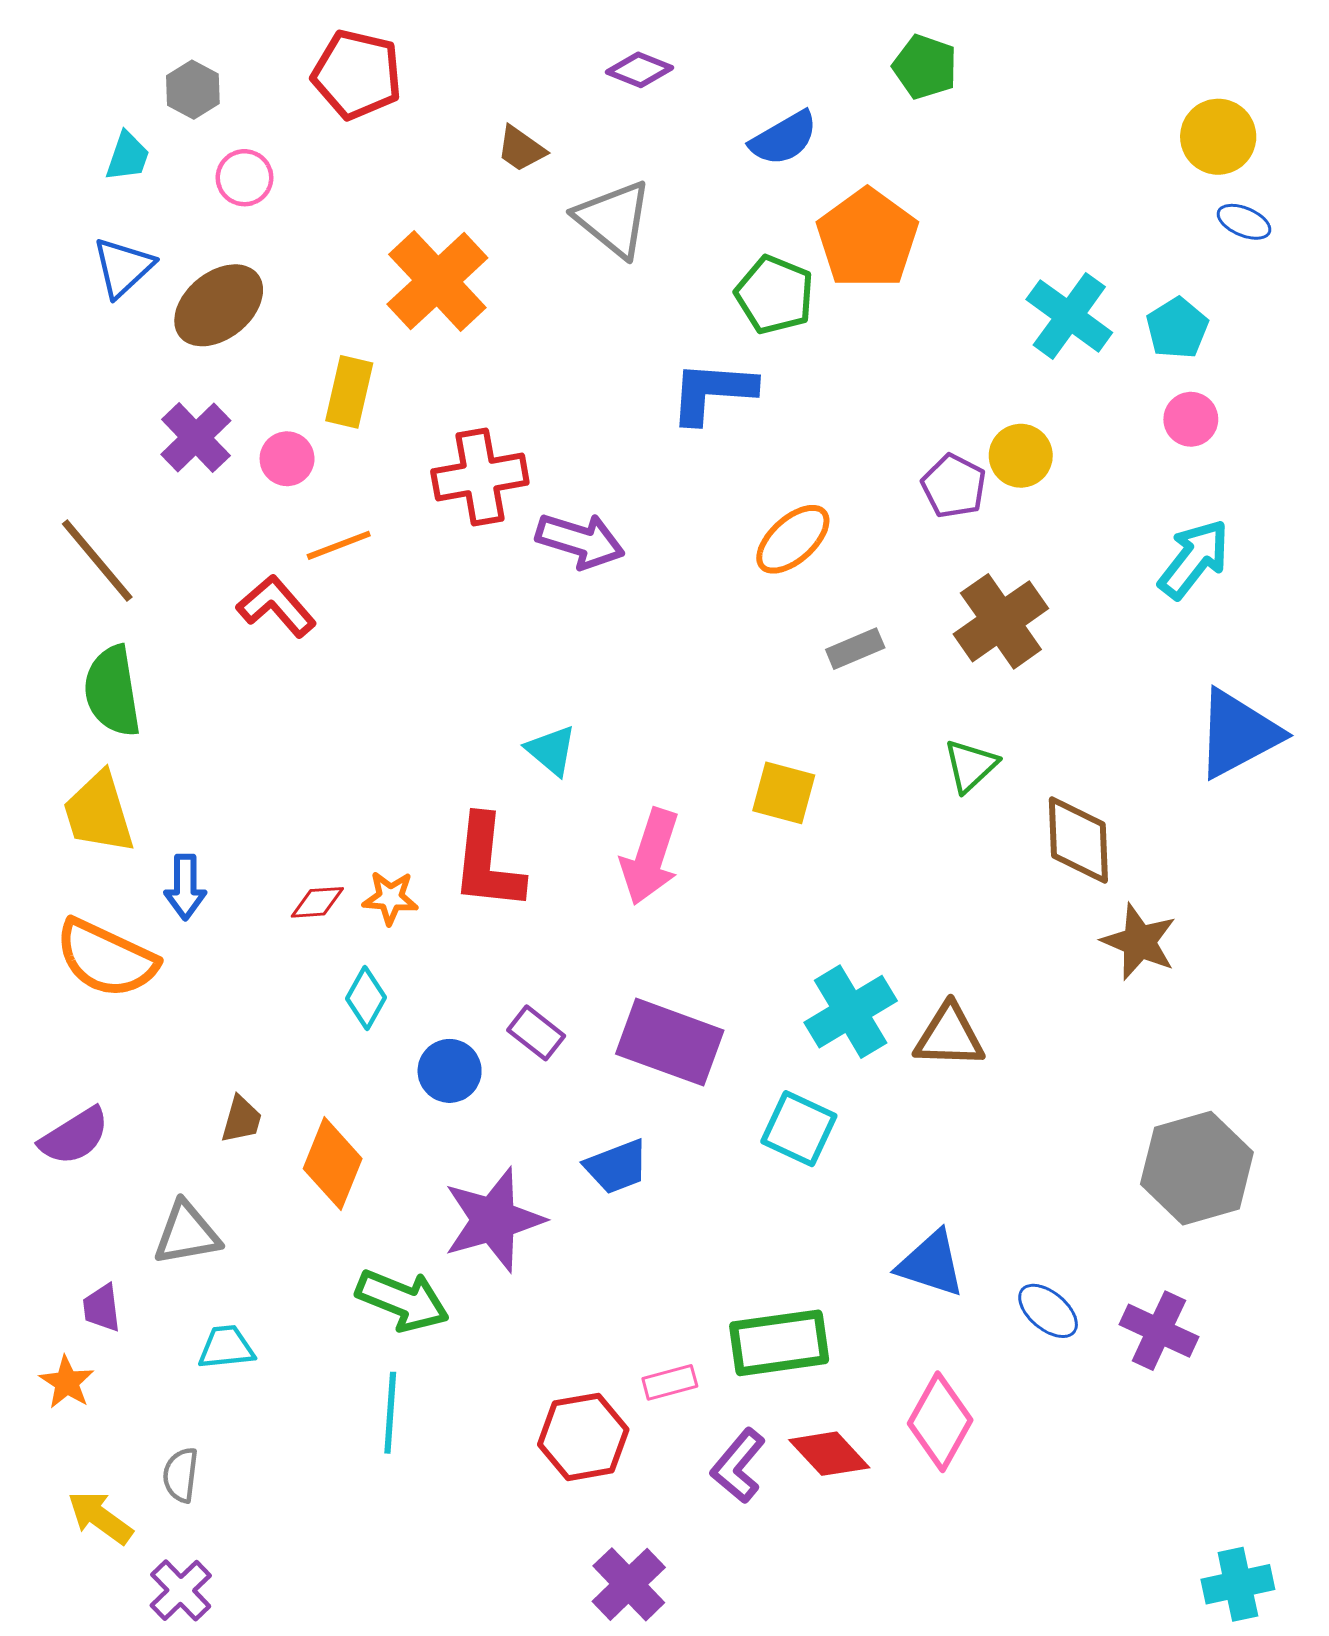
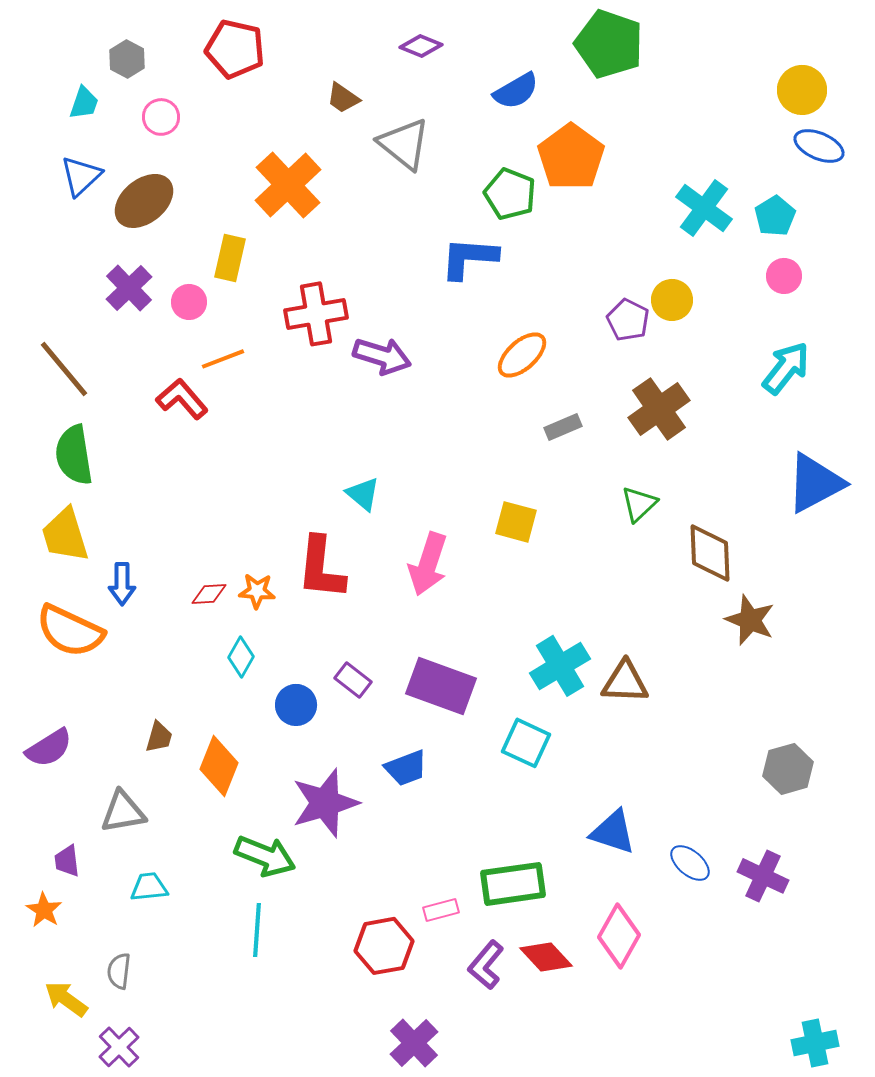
green pentagon: (925, 67) -> (609, 44), size x1.6
blue ellipse: (1244, 222) -> (819, 146), size x1.4
gray hexagon: (1197, 1168) -> (788, 769), size x0.7

